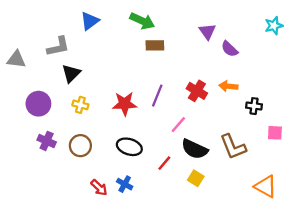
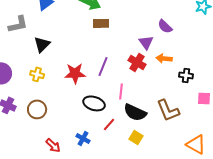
purple triangle: (207, 31) -> (146, 42), moved
black triangle: (71, 73) -> (42, 44), moved
pink line: (178, 125) -> (121, 91), turned -35
black ellipse: (129, 147) -> (94, 103), moved
blue cross: (125, 184) -> (83, 138), moved

